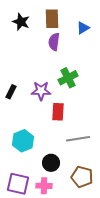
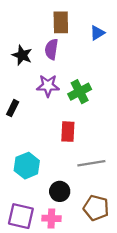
black star: (21, 22) -> (22, 55), moved
purple semicircle: (54, 42) -> (51, 49), moved
purple star: (41, 91) -> (48, 86), moved

